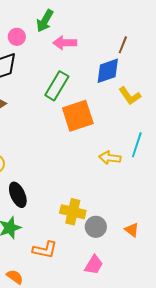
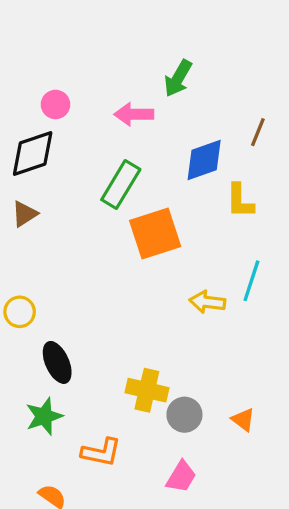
green arrow: (45, 21) -> (178, 78), moved
brown line: (123, 45) -> (258, 132), moved
yellow L-shape: (130, 96) -> (240, 201), turned 35

